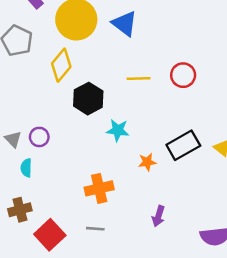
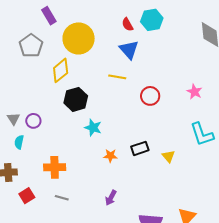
blue triangle: (124, 24) -> (129, 50), moved
yellow line: (139, 79) -> (117, 77), moved
black rectangle: (183, 145) -> (140, 148), size x0.7
orange cross: (99, 188) -> (55, 167), moved
red square: (50, 235) -> (27, 196), size x0.7

